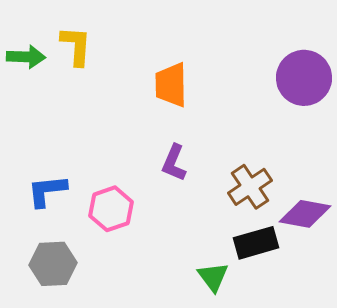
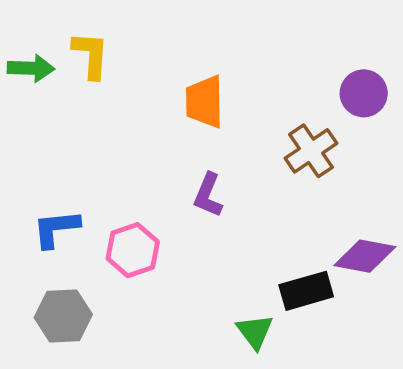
purple circle: (304, 78) -> (364, 93), size x0.7
brown cross: (250, 187) -> (311, 151), moved

